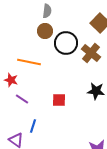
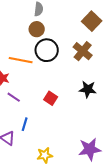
black circle: (66, 43) -> (47, 50), moved
red square: (59, 100) -> (51, 98), turned 32

